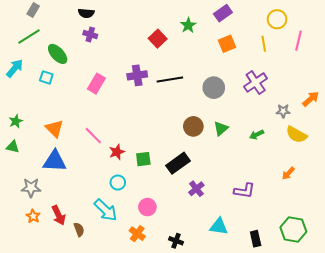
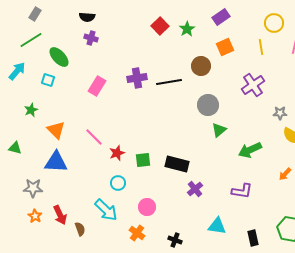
red square: (158, 39) -> (160, 26), moved
gray circle: (214, 88) -> (208, 105), moved
green star: (16, 121) -> (31, 110), moved
brown circle: (193, 126) -> (201, 66), moved
green arrow: (257, 135) -> (250, 150), moved, size x1.6
black rectangle: (178, 163) -> (177, 164), turned 50

